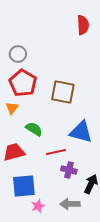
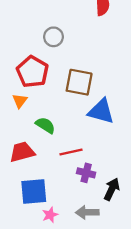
gray circle: (18, 54) -> (53, 37), moved
blue triangle: (81, 132) -> (101, 111), moved

